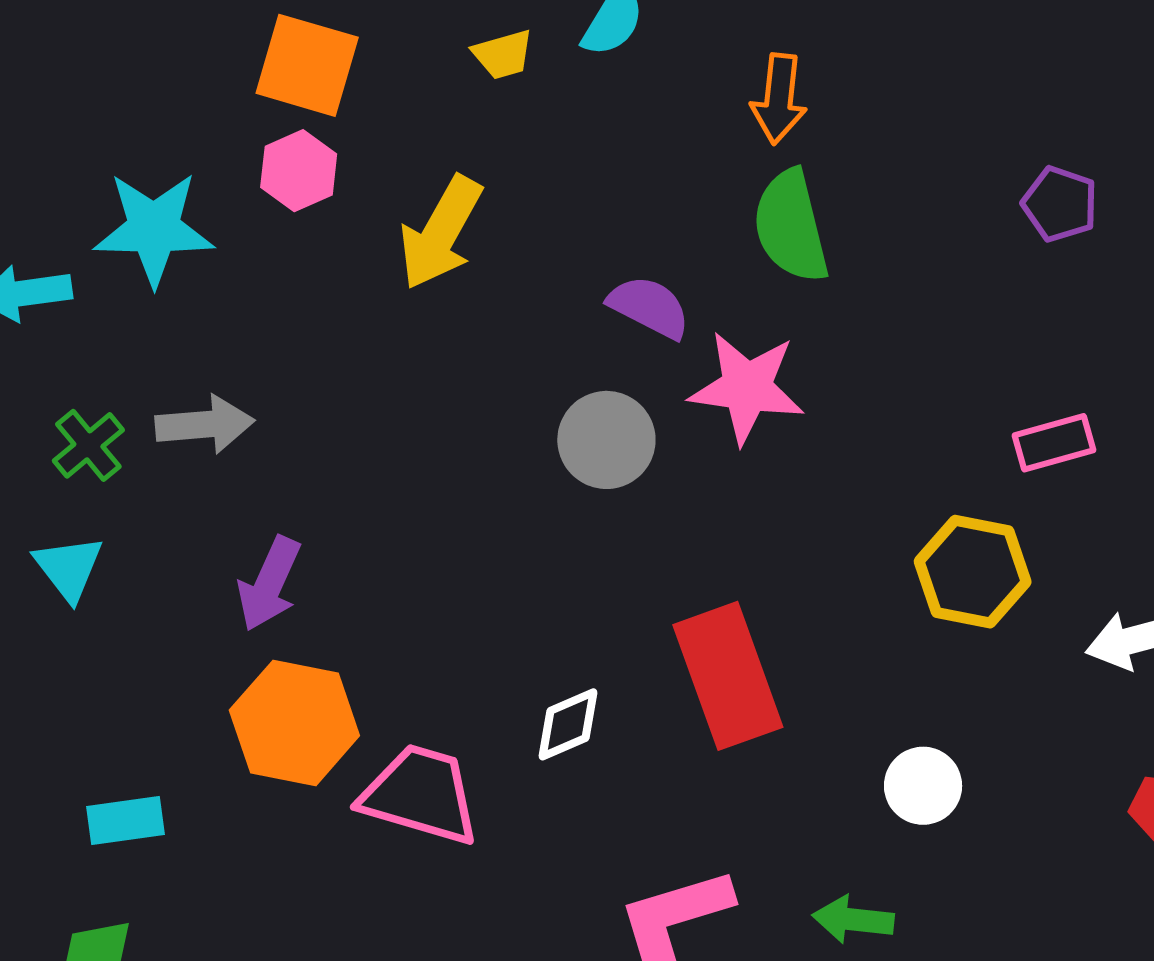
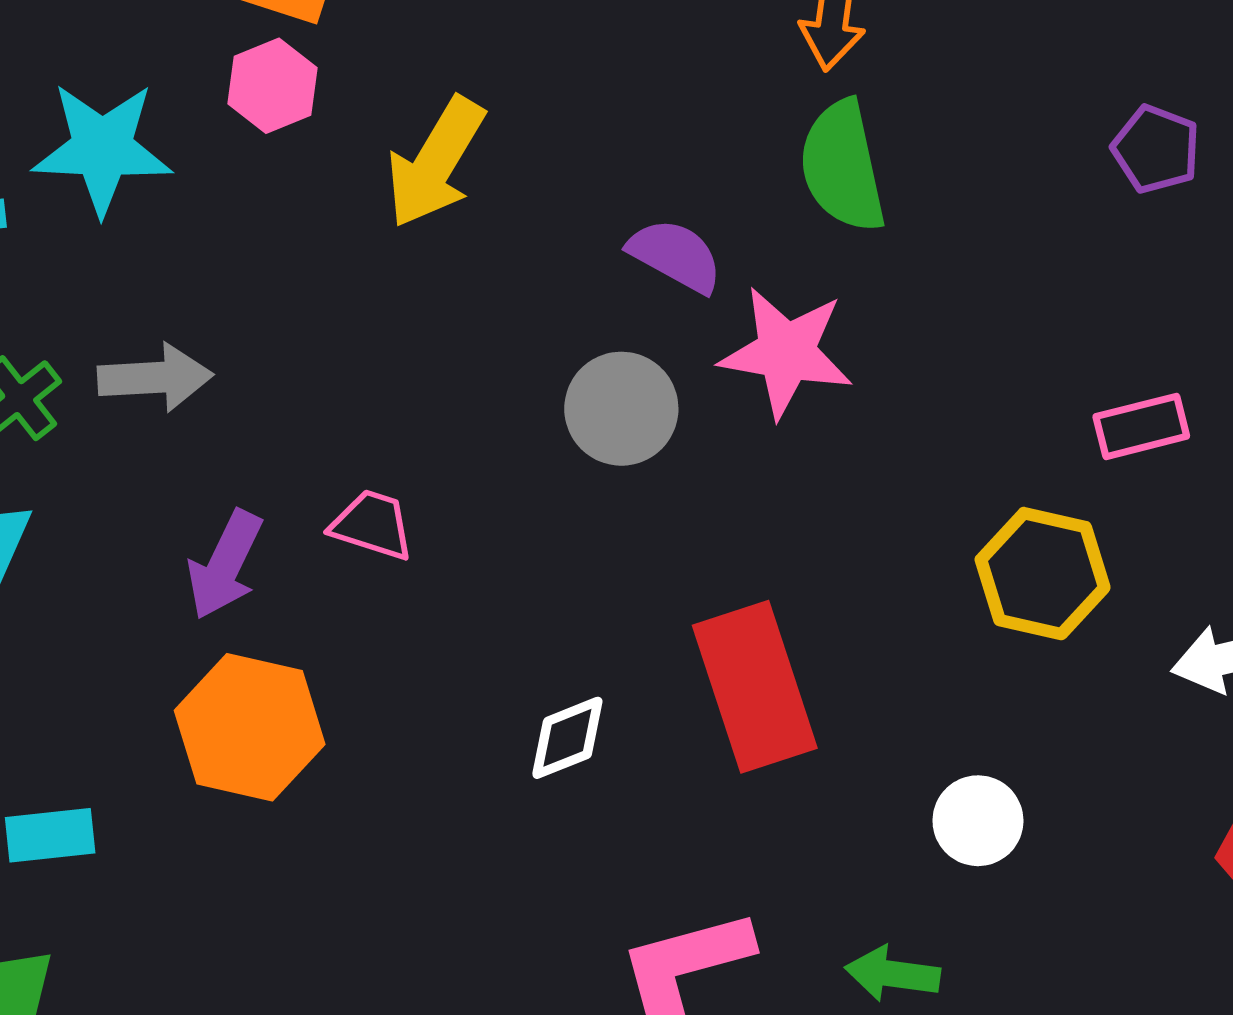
pink trapezoid: (420, 795) -> (372, 525), moved, size x0.6

